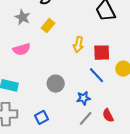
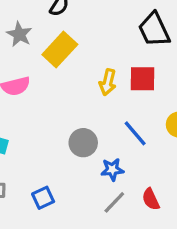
yellow rectangle: (48, 26) -> (60, 50), size x1.5
red square: (102, 53) -> (143, 79), moved
gray circle: (56, 84) -> (83, 143), moved

